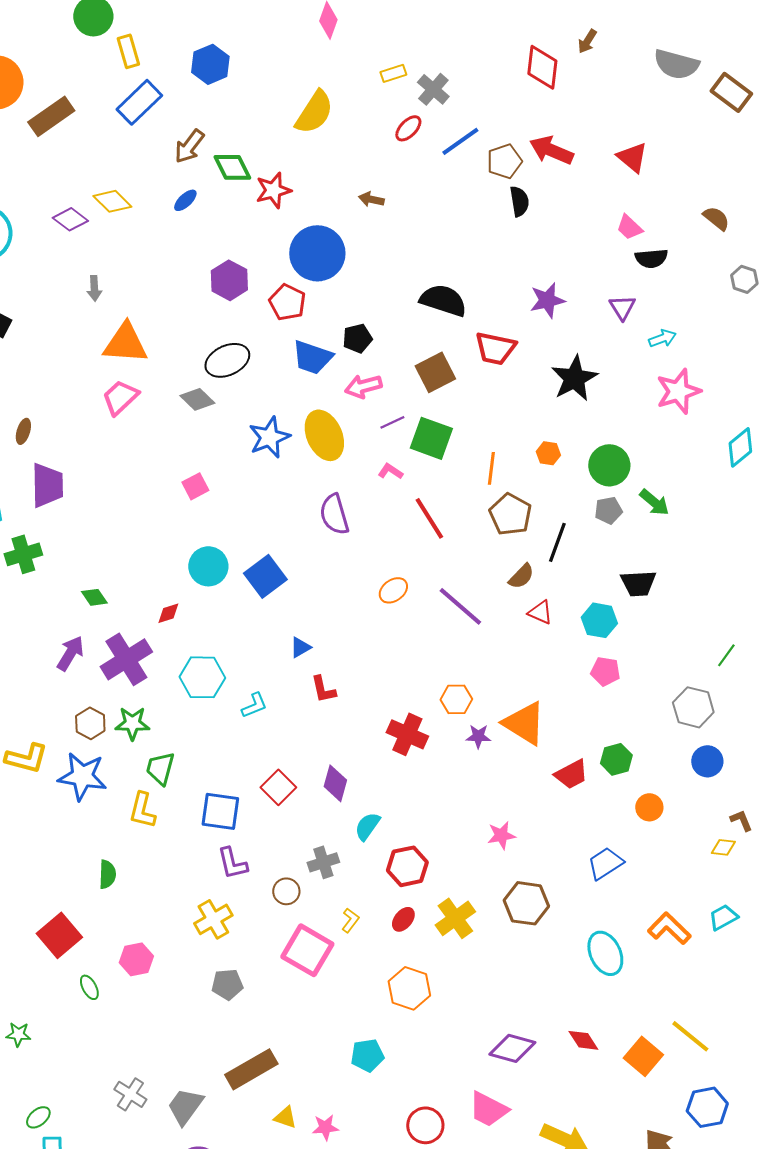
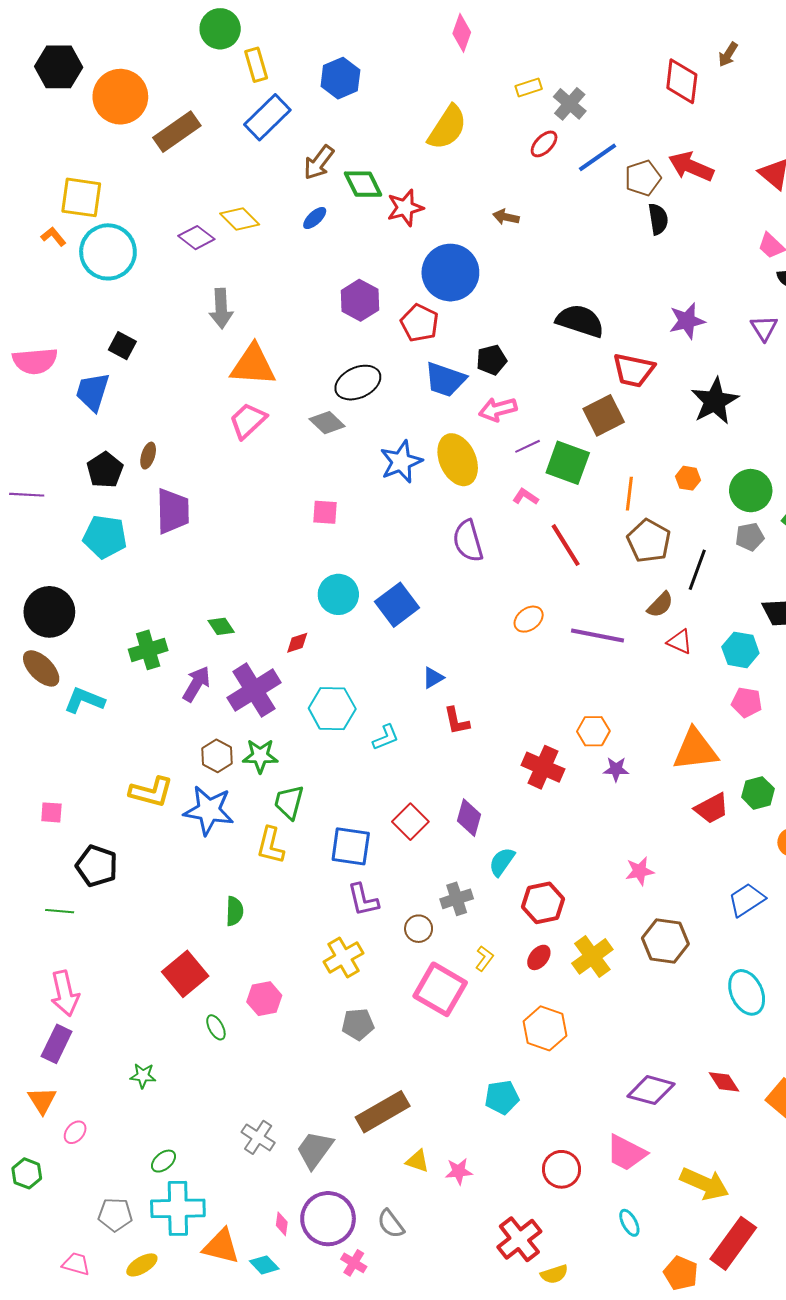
gray arrow: (94, 288) -> (221, 309), size x1.5
brown square: (435, 372) -> (604, 415), moved
pink square: (195, 486) -> (325, 512), turned 32
green cross: (23, 554) -> (148, 650), moved
purple line: (460, 606) -> (597, 636), turned -30
orange triangle: (524, 723) -> (695, 750), moved, turned -39

